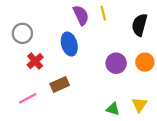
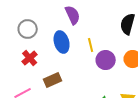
yellow line: (103, 13) -> (91, 45), moved
gray circle: (22, 33) -> (28, 29), moved

